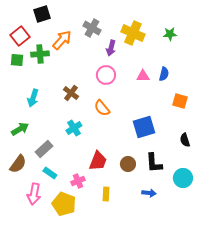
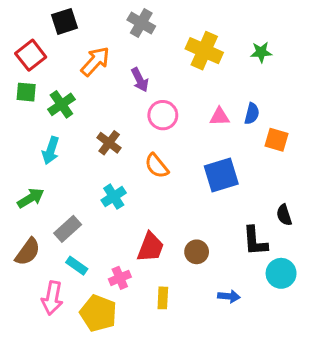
gray cross: (92, 28) -> (141, 23), moved
purple arrow: (111, 48) -> (140, 80), moved, turned -42
green cross: (40, 54) -> (61, 104), moved, turned -30
orange square: (180, 101) -> (276, 140), moved
blue square: (144, 127) -> (221, 175), moved
black L-shape: (154, 163) -> (255, 241), moved

